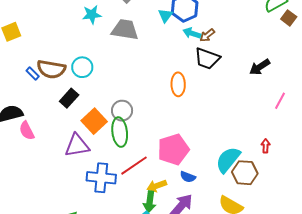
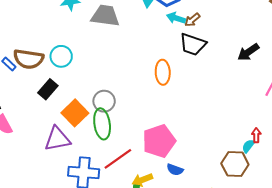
cyan semicircle: (228, 160) -> (248, 146), moved, size x0.5

